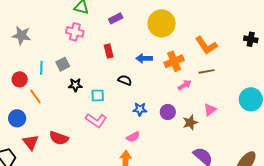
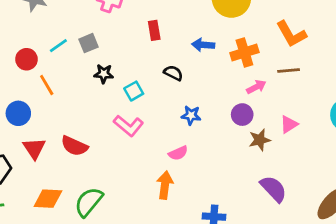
cyan line: (41, 68) -> (58, 46), turned 48
cyan square: (98, 95) -> (134, 91), turned -32
purple circle: (168, 112) -> (242, 115), moved

